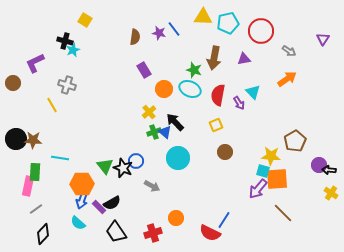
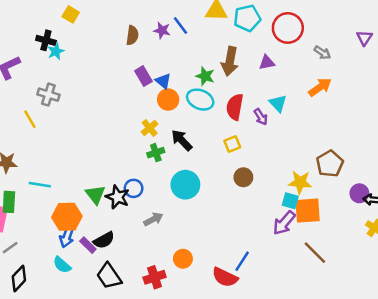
blue triangle: (165, 132) -> (163, 81), moved
gray arrow: (152, 186) -> (153, 219), turned -56

